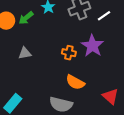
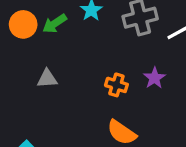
purple star: (92, 46) -> (154, 78), size x0.6

